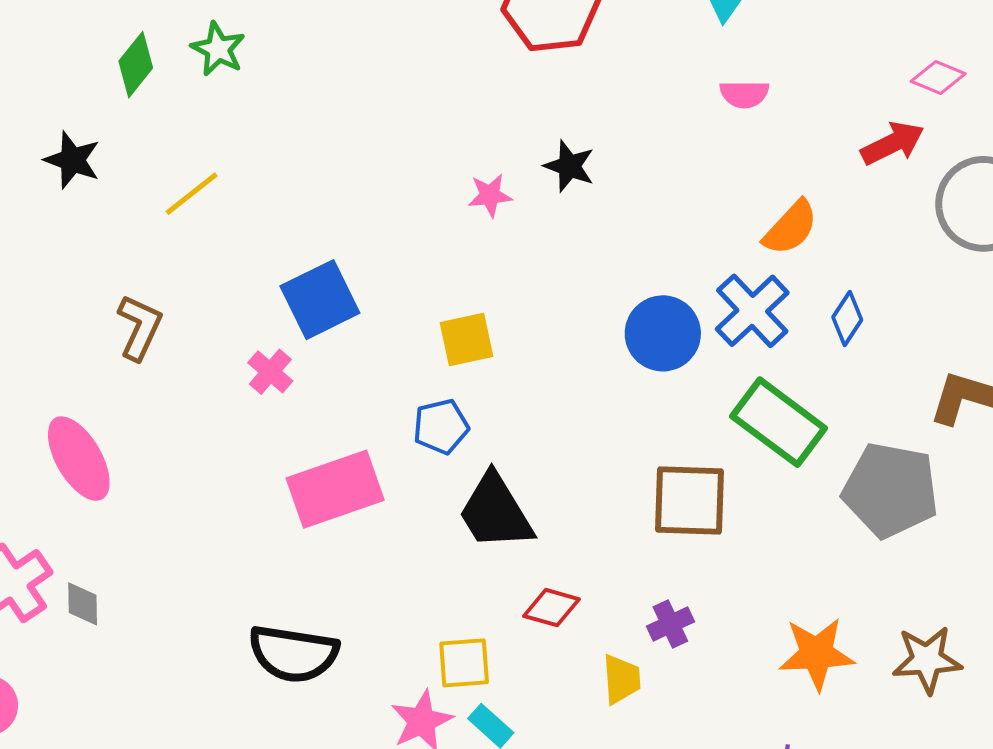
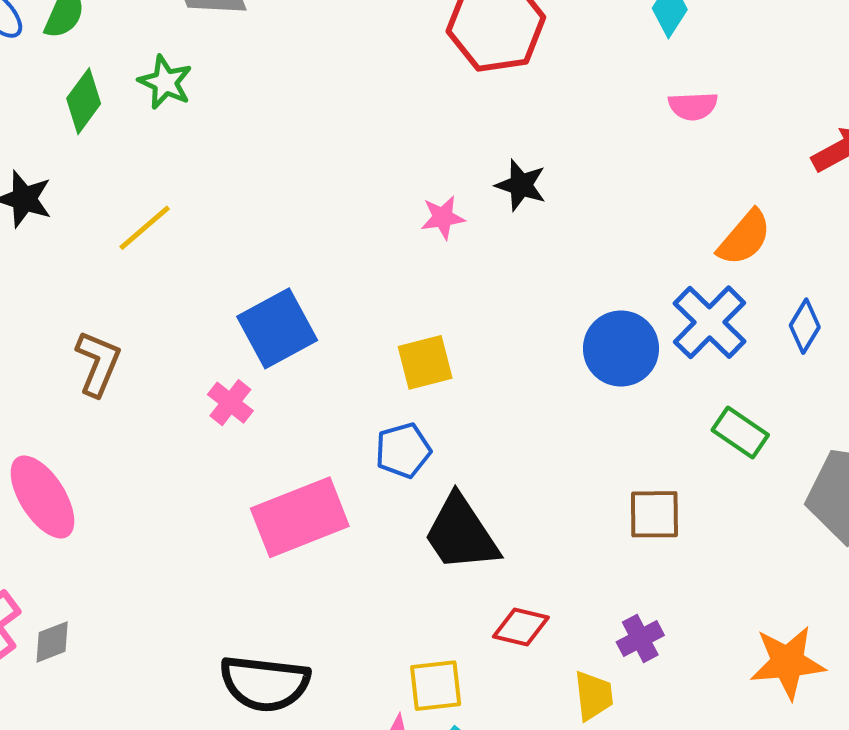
green rectangle: (779, 422) -> (740, 433), size x0.6
brown square: (690, 500) -> (654, 514), size x0.7
gray diamond: (83, 604) -> (52, 642), turned 72

